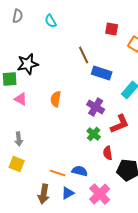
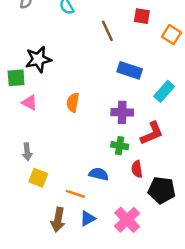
brown line: (84, 55) -> (107, 31), moved
purple cross: (96, 107) -> (122, 112), turned -30
green cross: (94, 134) -> (120, 146), turned -32
yellow square: (17, 164) -> (38, 178), moved
blue semicircle: (80, 171) -> (99, 174), moved

